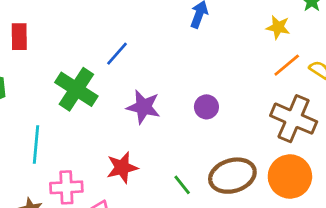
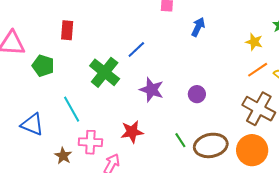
cyan line: (36, 144) -> (72, 109), turned -40
green line: (182, 185) -> (180, 140), moved

